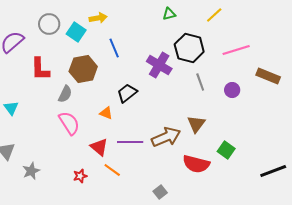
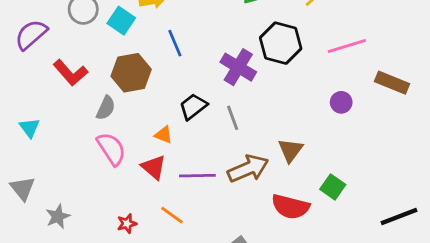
red L-shape: (40, 69) -> (70, 73), turned -40
gray line: (200, 82) -> (233, 118), moved
red triangle: (99, 147) -> (154, 167), moved

